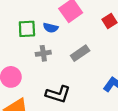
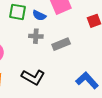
gray cross: (43, 53) -> (36, 36), moved

